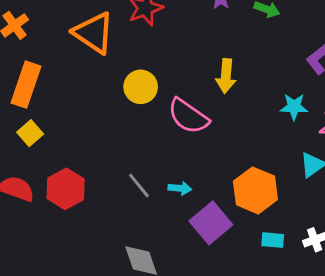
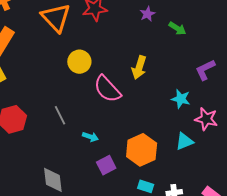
gray line: (139, 185) -> (60, 115), moved
purple square: (211, 223) -> (106, 165), size x0.7

